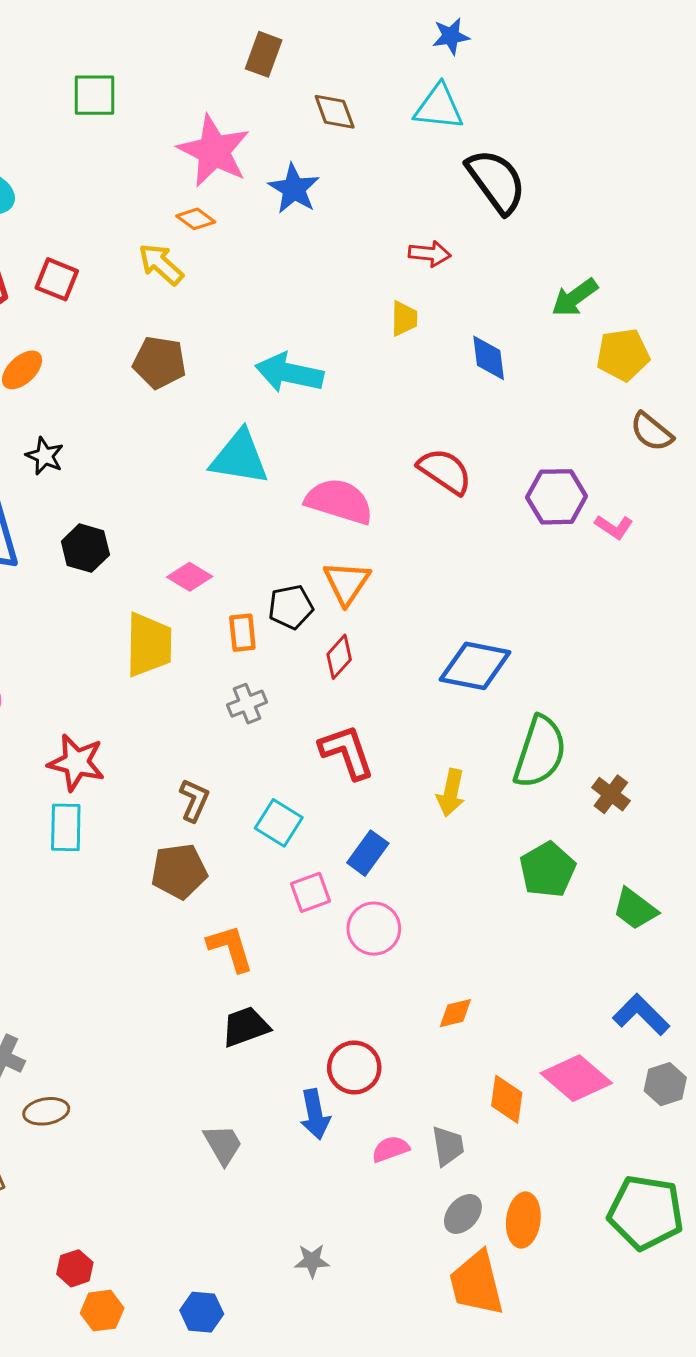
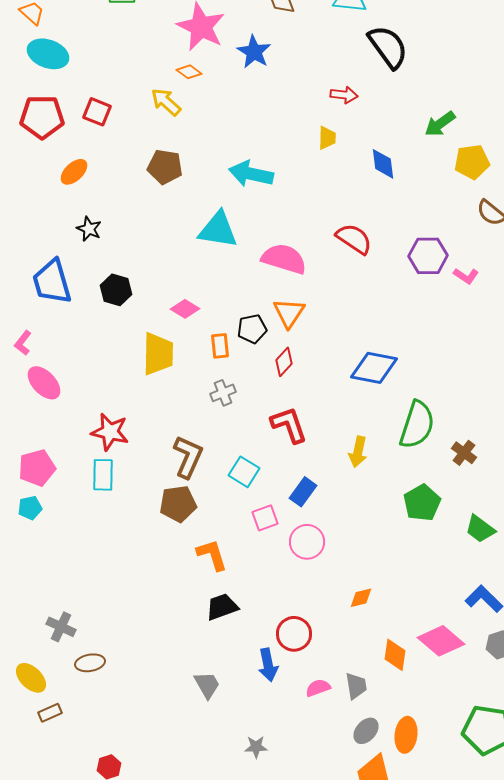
brown L-shape: (194, 800) -> (188, 457), size x1.5
gray star: (312, 1261) -> (256, 747), moved

